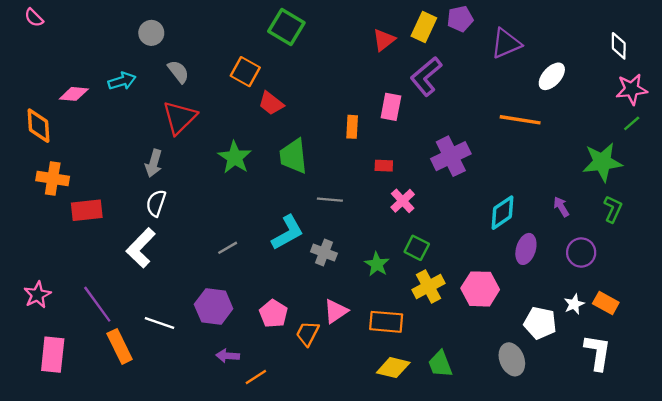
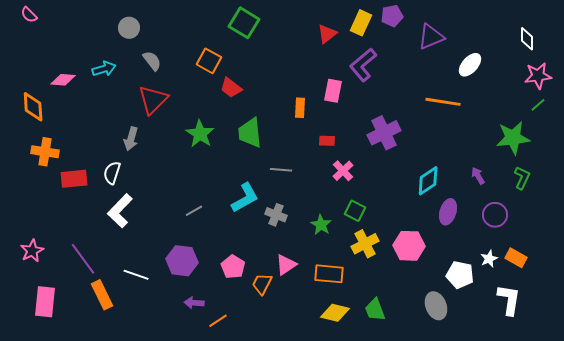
white semicircle: (156, 203) -> (112, 173), moved

